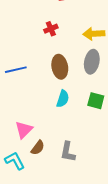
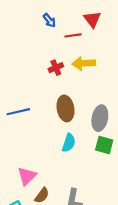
yellow arrow: (94, 34) -> (84, 63), moved
gray ellipse: (92, 62) -> (100, 118), moved

